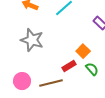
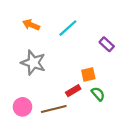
orange square: (83, 51) -> (88, 74), turned 32

